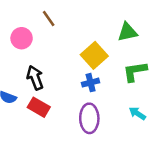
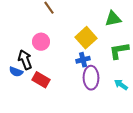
pink circle: (22, 38) -> (41, 42), moved
black arrow: (35, 78) -> (25, 60), moved
purple ellipse: (89, 118) -> (91, 78), moved

